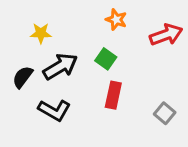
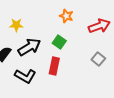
red rectangle: (113, 95) -> (54, 66), moved
gray square: (165, 113) -> (98, 59), moved

